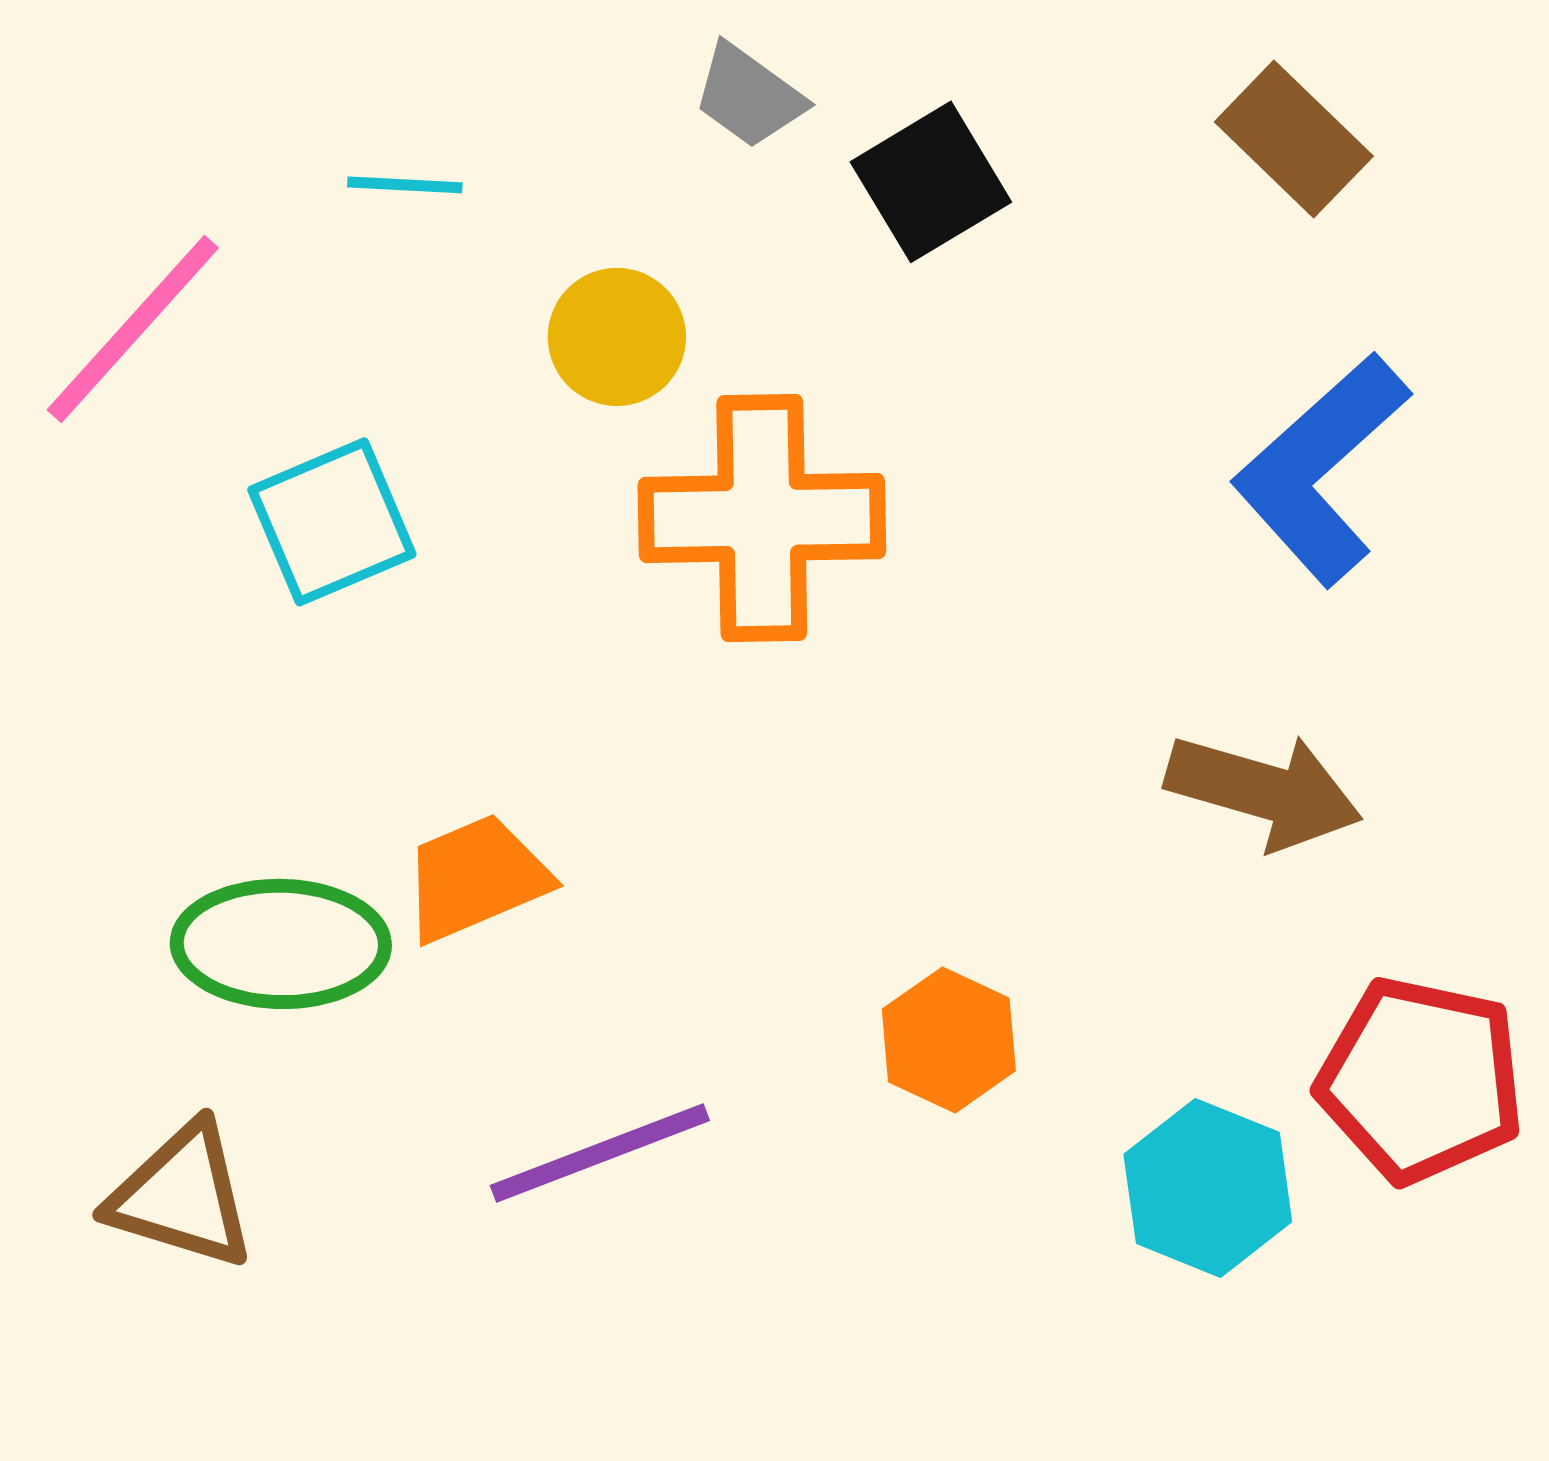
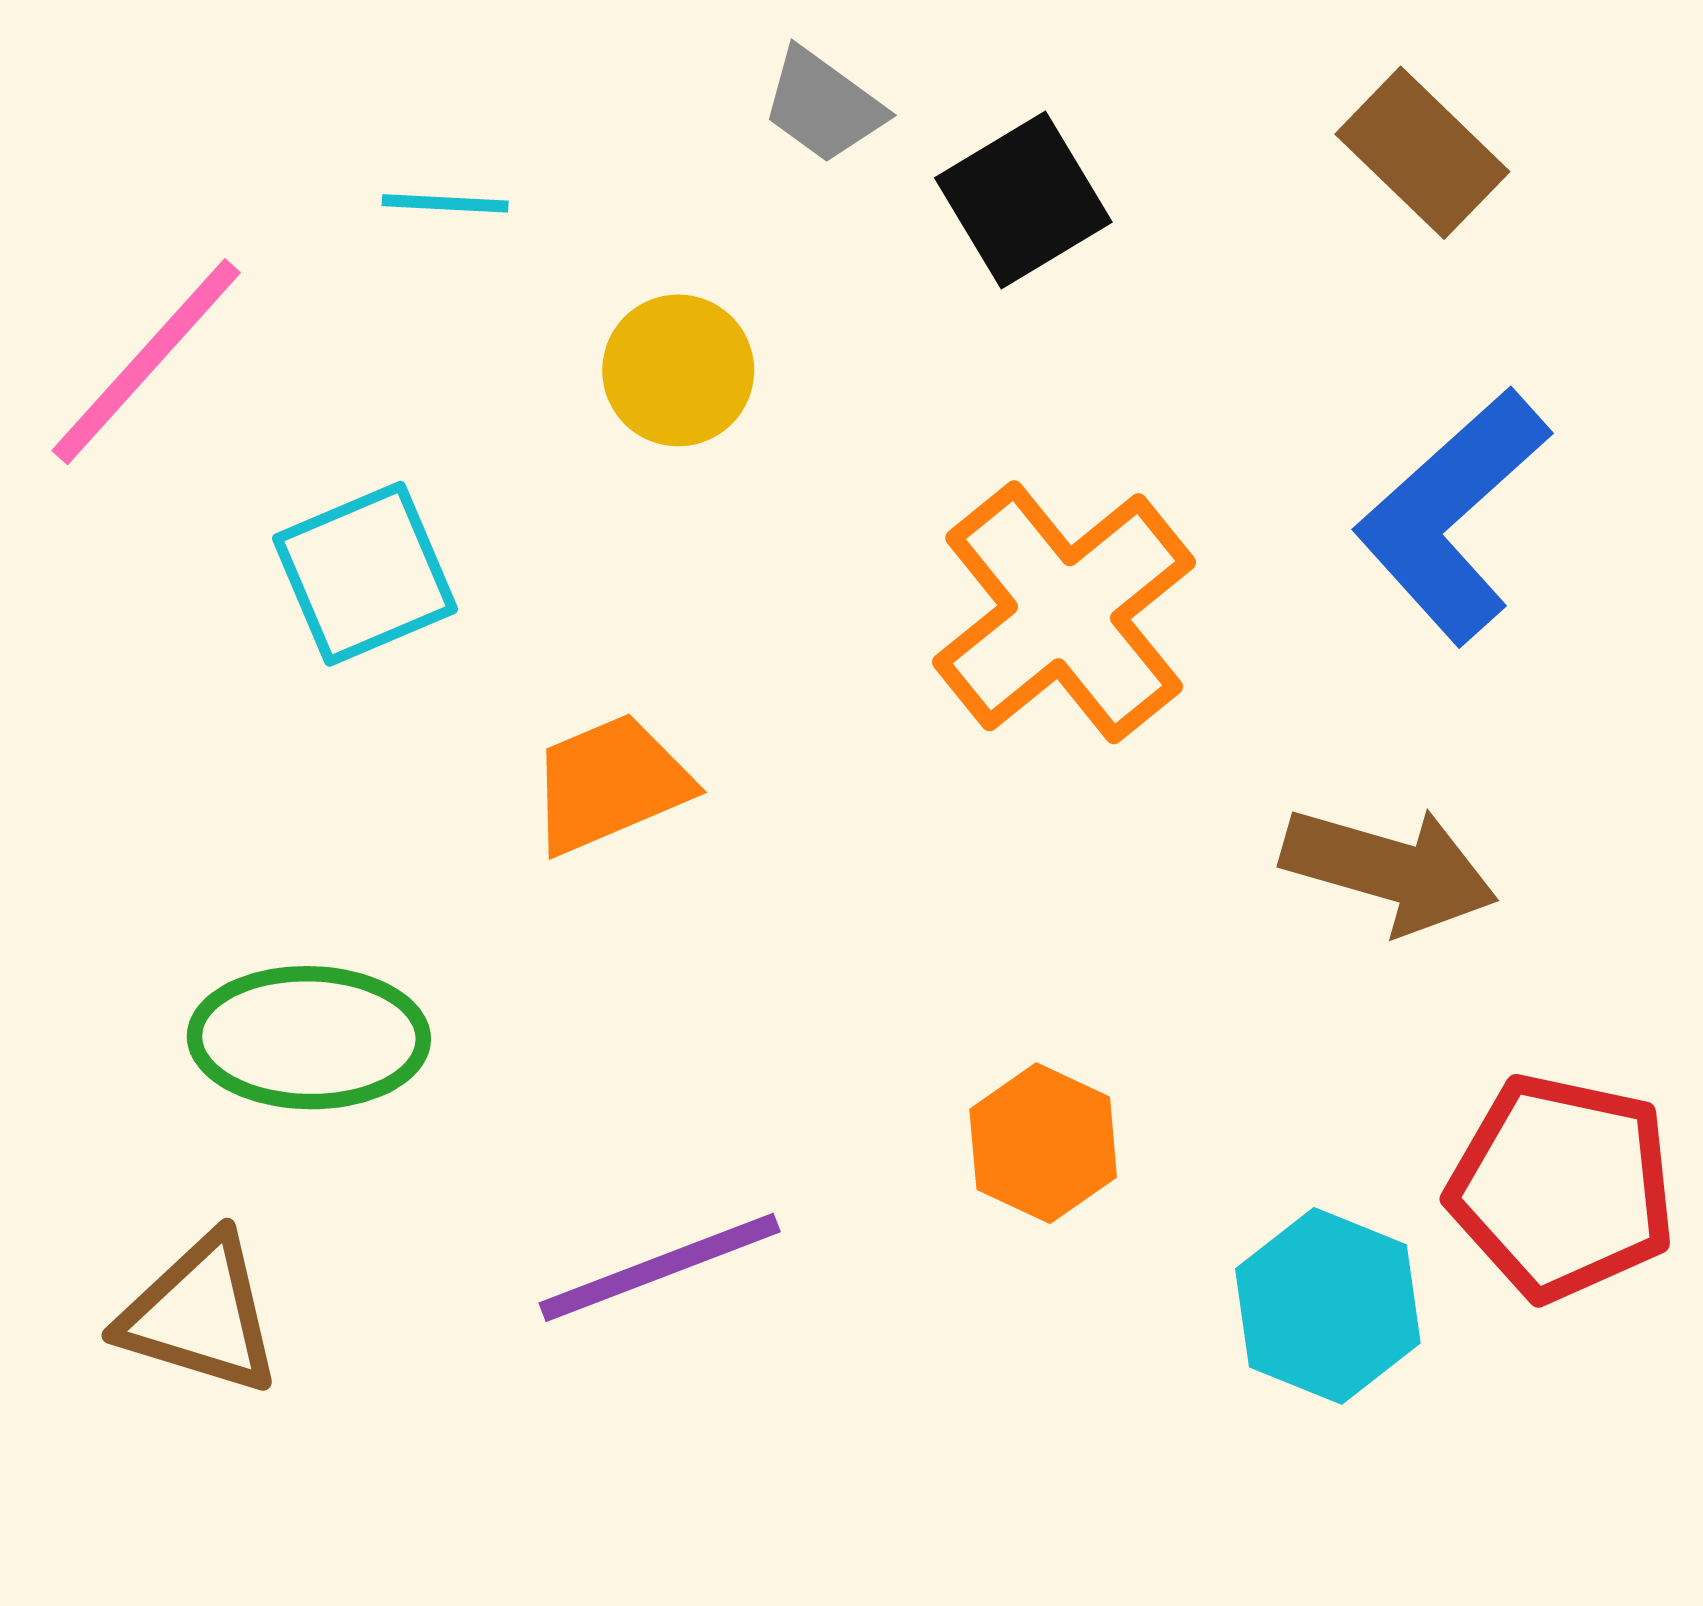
orange cross: (762, 518) -> (1064, 612), moved, turned -38
orange trapezoid: (476, 878) -> (610, 784), moved

